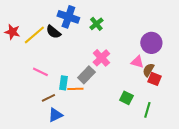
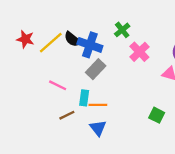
blue cross: (68, 17) -> (90, 45), moved
pink cross: (101, 58) -> (139, 52), moved
gray rectangle: (86, 75) -> (96, 69), moved
blue triangle: (55, 115) -> (98, 128), moved, turned -42

